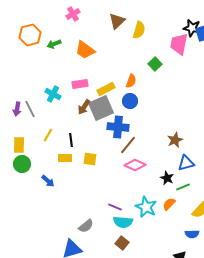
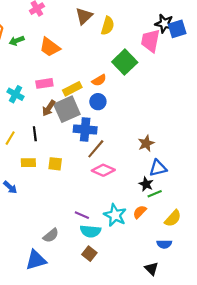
green square: (155, 64) -> (125, 62), size x1.6
orange semicircle: (131, 81) -> (99, 80), turned 40
black line: (71, 140) -> (35, 134), moved
black star: (167, 178) -> (146, 184), moved

